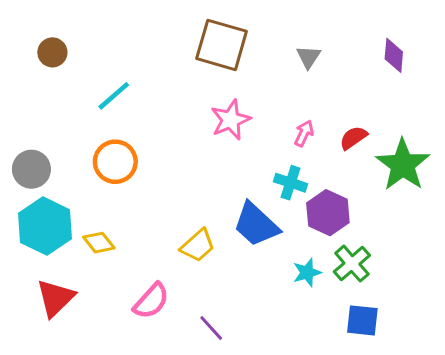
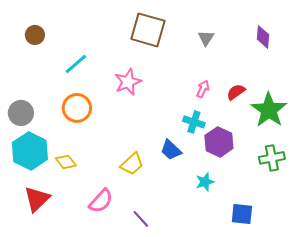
pink star: (231, 120) -> (128, 82), moved
blue trapezoid: (256, 225) -> (171, 150), size x0.7
green cross: (352, 264) -> (272, 158), moved, turned 30

